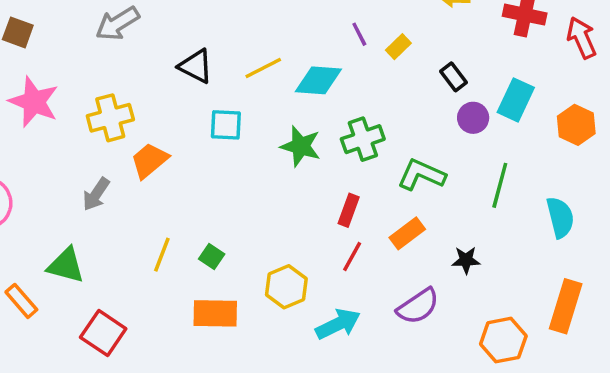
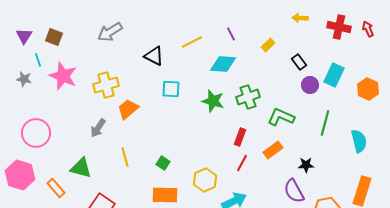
purple line: (359, 34) -> (231, 34), moved
red arrow: (582, 38) -> (368, 29), moved, size x0.7
yellow line: (263, 68) -> (192, 42), moved
yellow line: (162, 255) -> (125, 157), moved, turned -36
purple semicircle: (418, 306) -> (294, 191), moved, turned 95

